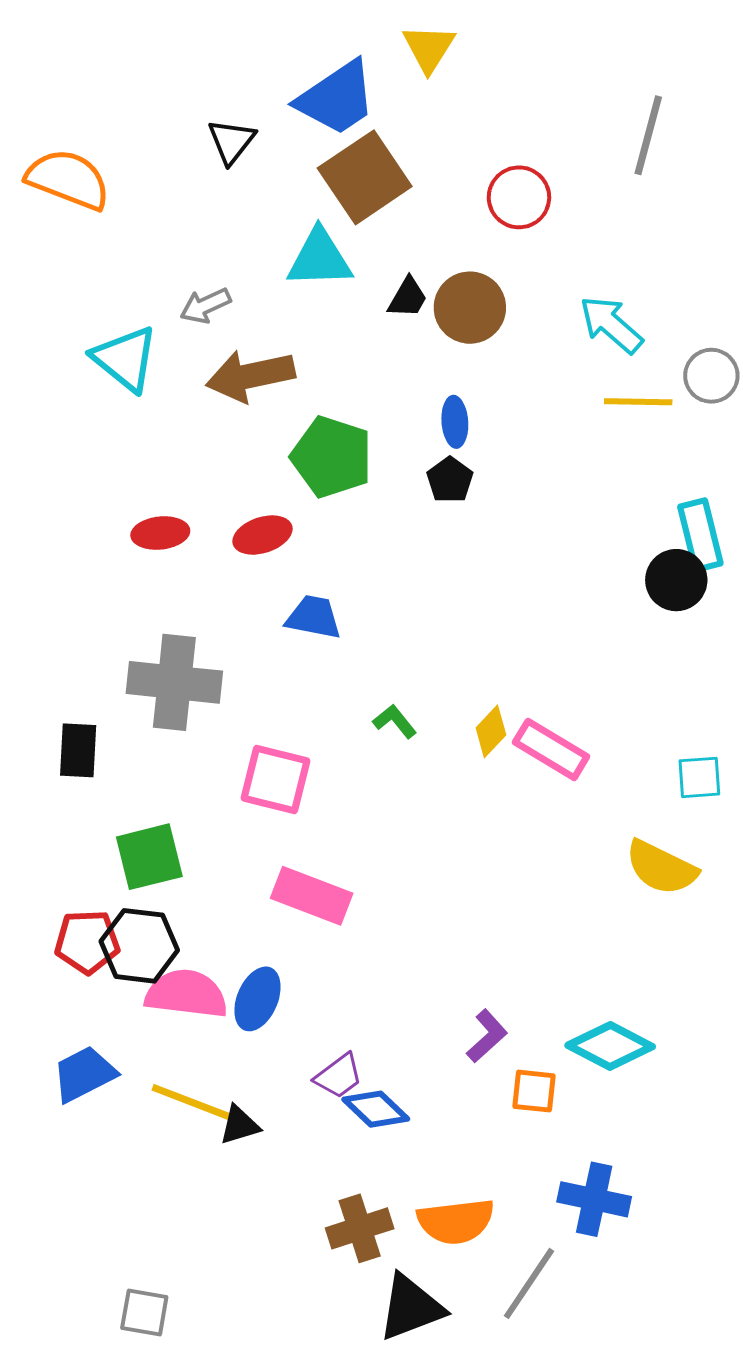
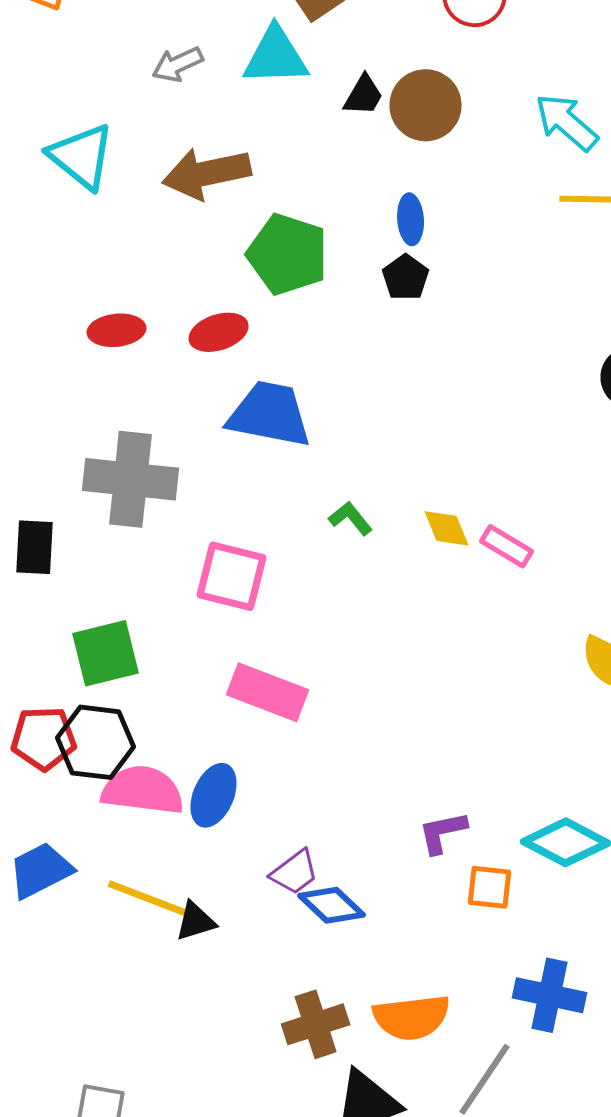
gray arrow: (205, 306) -> (178, 64), moved
blue trapezoid: (314, 617) -> (270, 414), size x1.5
yellow diamond: (491, 731) -> (447, 528), turned -66
pink rectangle: (551, 749) -> (507, 546), size x0.7
purple L-shape: (487, 1036) -> (443, 832), turned -150

